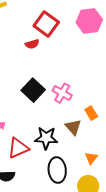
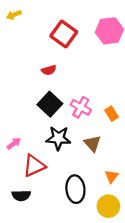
red semicircle: (32, 44) -> (49, 70), moved
orange rectangle: (91, 113) -> (112, 114), moved
black star: (46, 138) -> (58, 138), moved

